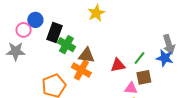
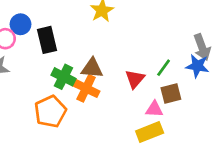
black rectangle: (54, 33) -> (47, 40), turned -30
green cross: (66, 45) -> (63, 77), moved
red triangle: (118, 65) -> (135, 79), turned -35

